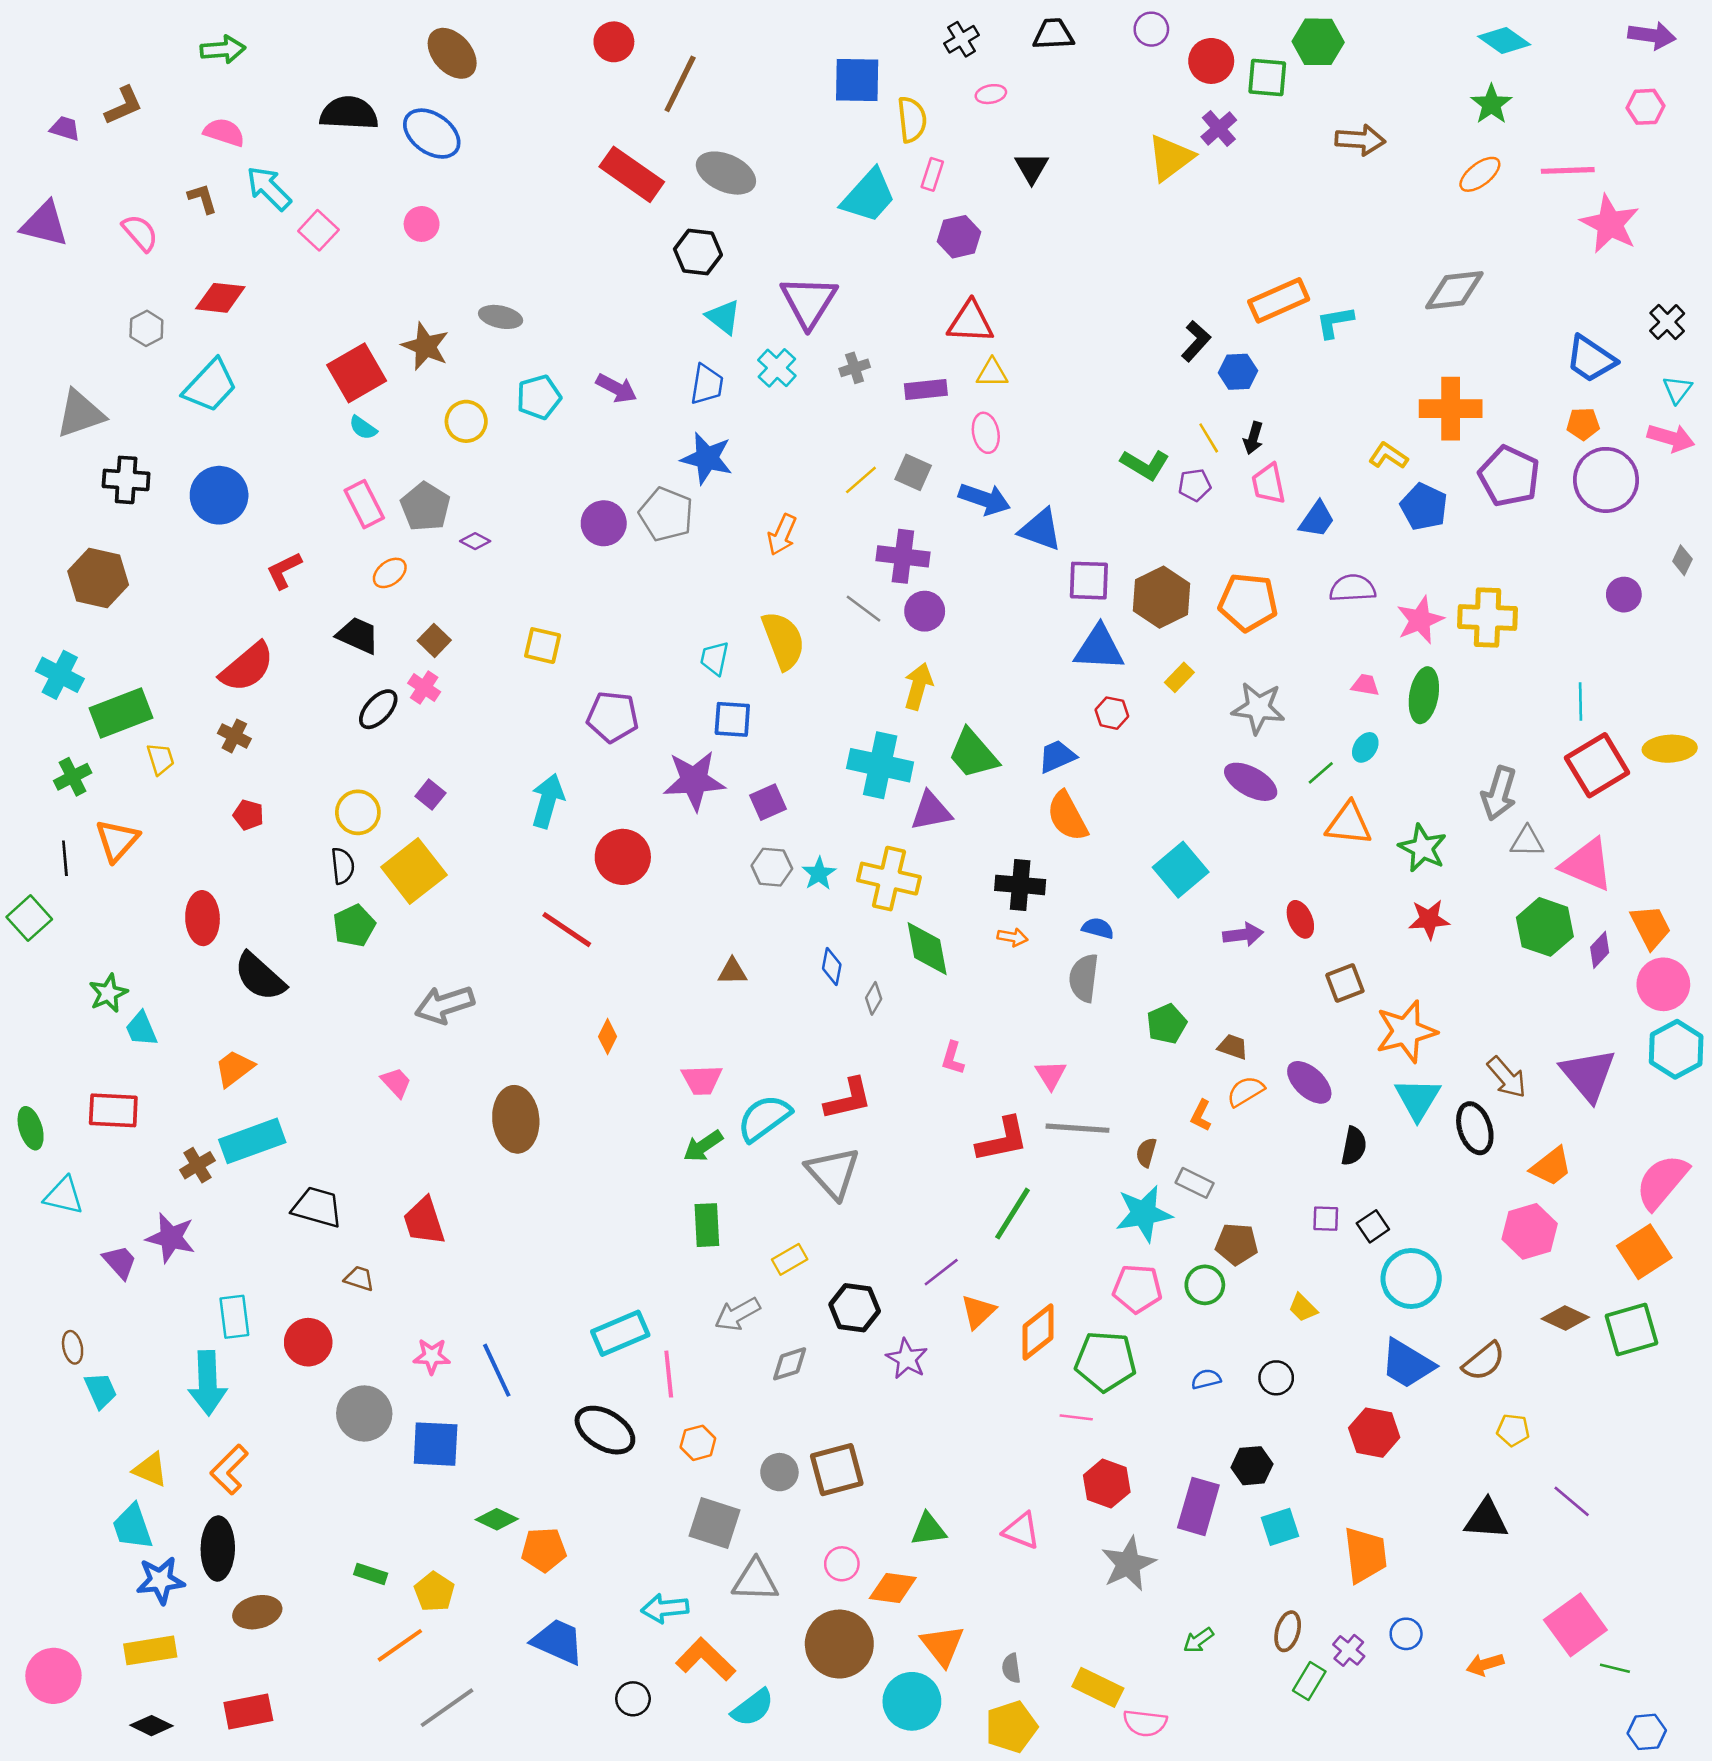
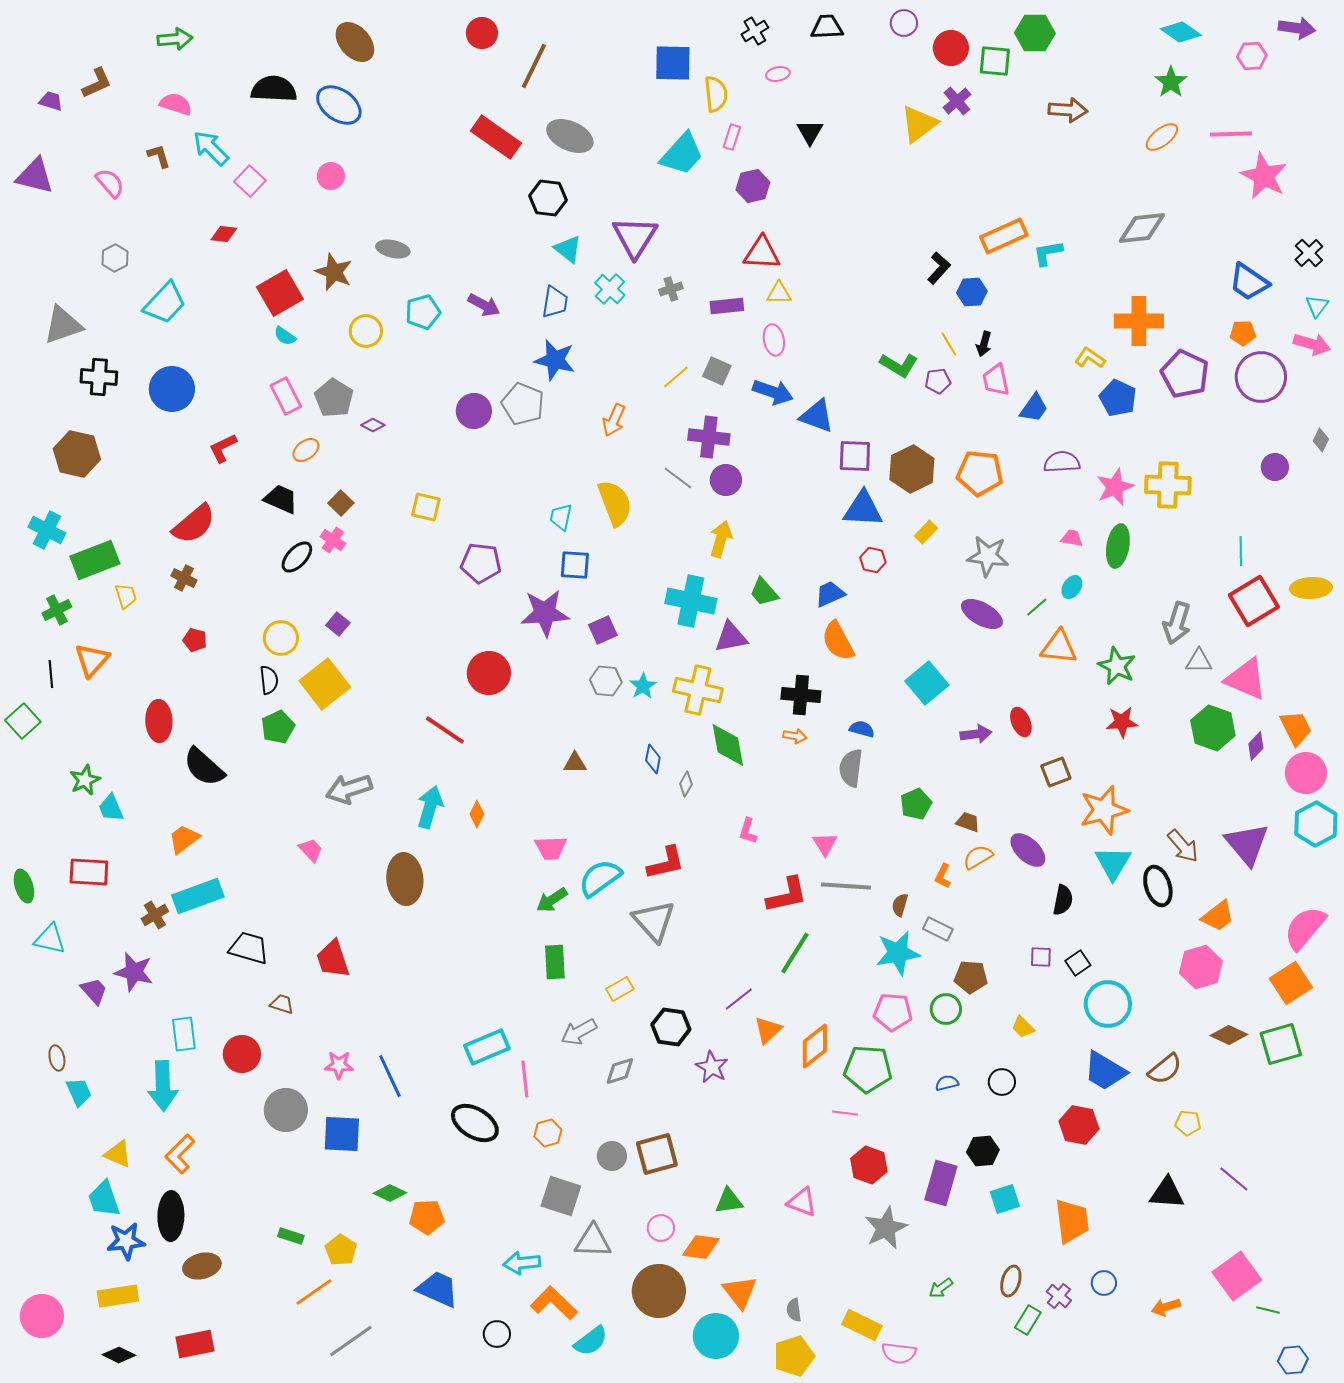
pink hexagon: (1645, 107) -> (1252, 56), moved
red diamond: (220, 298) -> (224, 234), moved, size x0.7
green trapezoid: (973, 754) -> (764, 592), size x0.7
cyan arrow: (548, 801) -> (430, 807), moved

